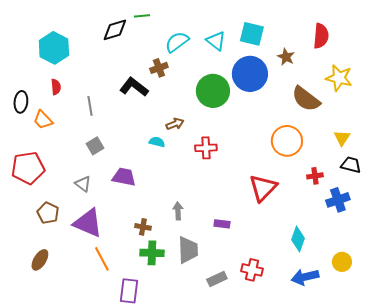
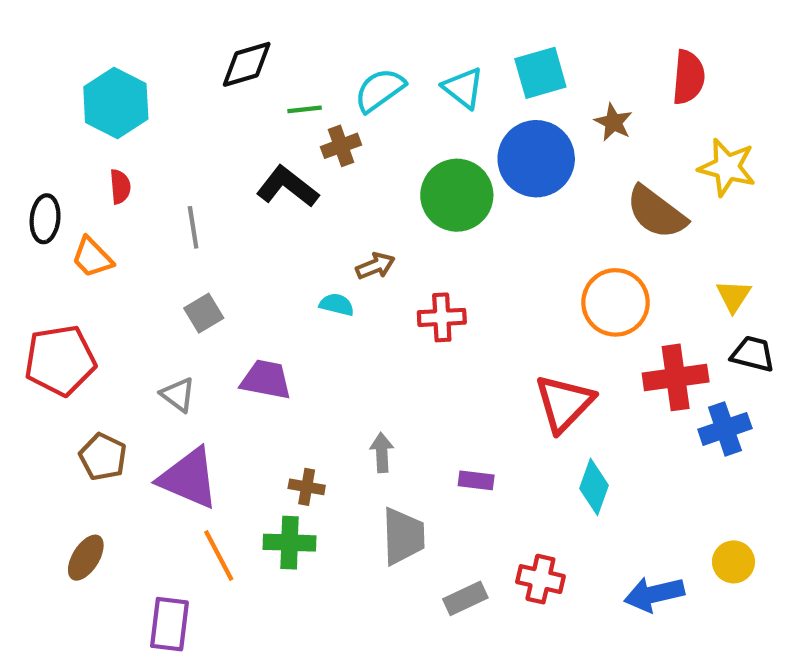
green line: (142, 16) -> (305, 109), moved
cyan square: (252, 34) -> (540, 73), turned -30
red cross: (315, 176) -> (676, 377), size x1.8
cyan diamond: (298, 239) -> (594, 487), moved
green cross: (152, 253) -> (290, 543), moved
purple rectangle: (129, 291) -> (169, 624), moved

